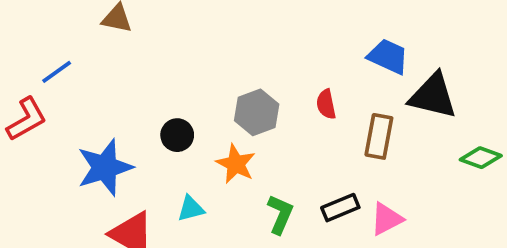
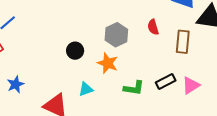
blue star: (105, 167) -> (16, 84), moved, size x0.6
green L-shape: (280, 214) -> (134, 88), turned 80

